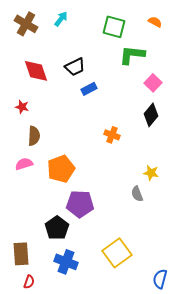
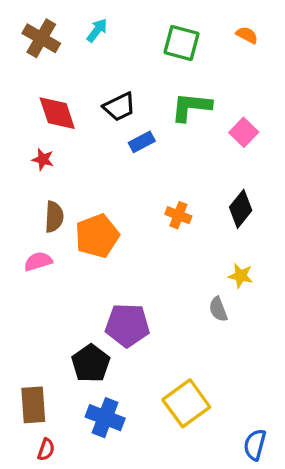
green L-shape: (132, 55) -> (191, 107), moved
red star: (22, 107) -> (43, 159), moved
black diamond: (151, 115) -> (241, 209), moved
orange pentagon: (61, 169) -> (97, 236), moved

